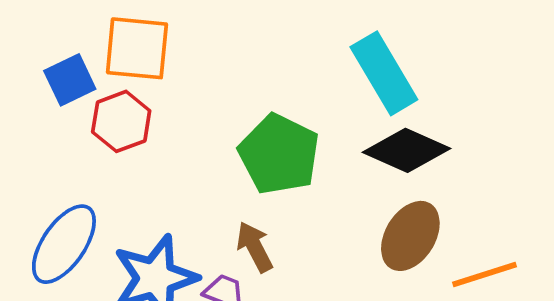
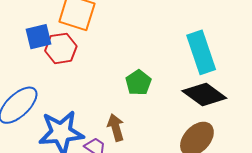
blue square: (70, 80) -> (39, 37), moved
green pentagon: (279, 154) -> (138, 83), size x0.6

